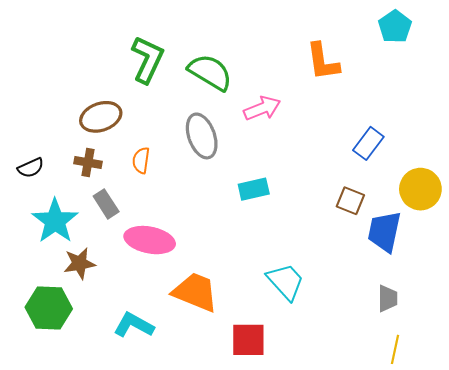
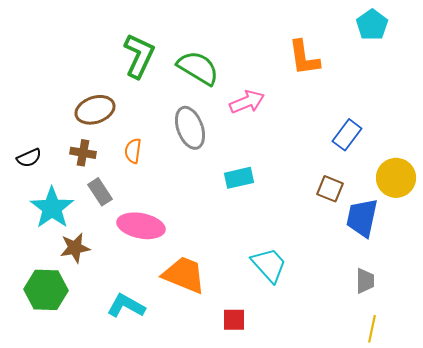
red square: (248, 340) -> (234, 320), size x0.7

